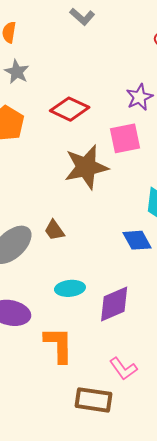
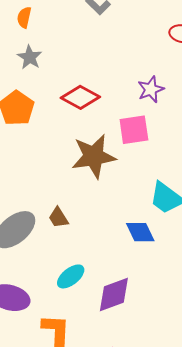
cyan ellipse: (70, 288) -> (71, 276), turned -36

